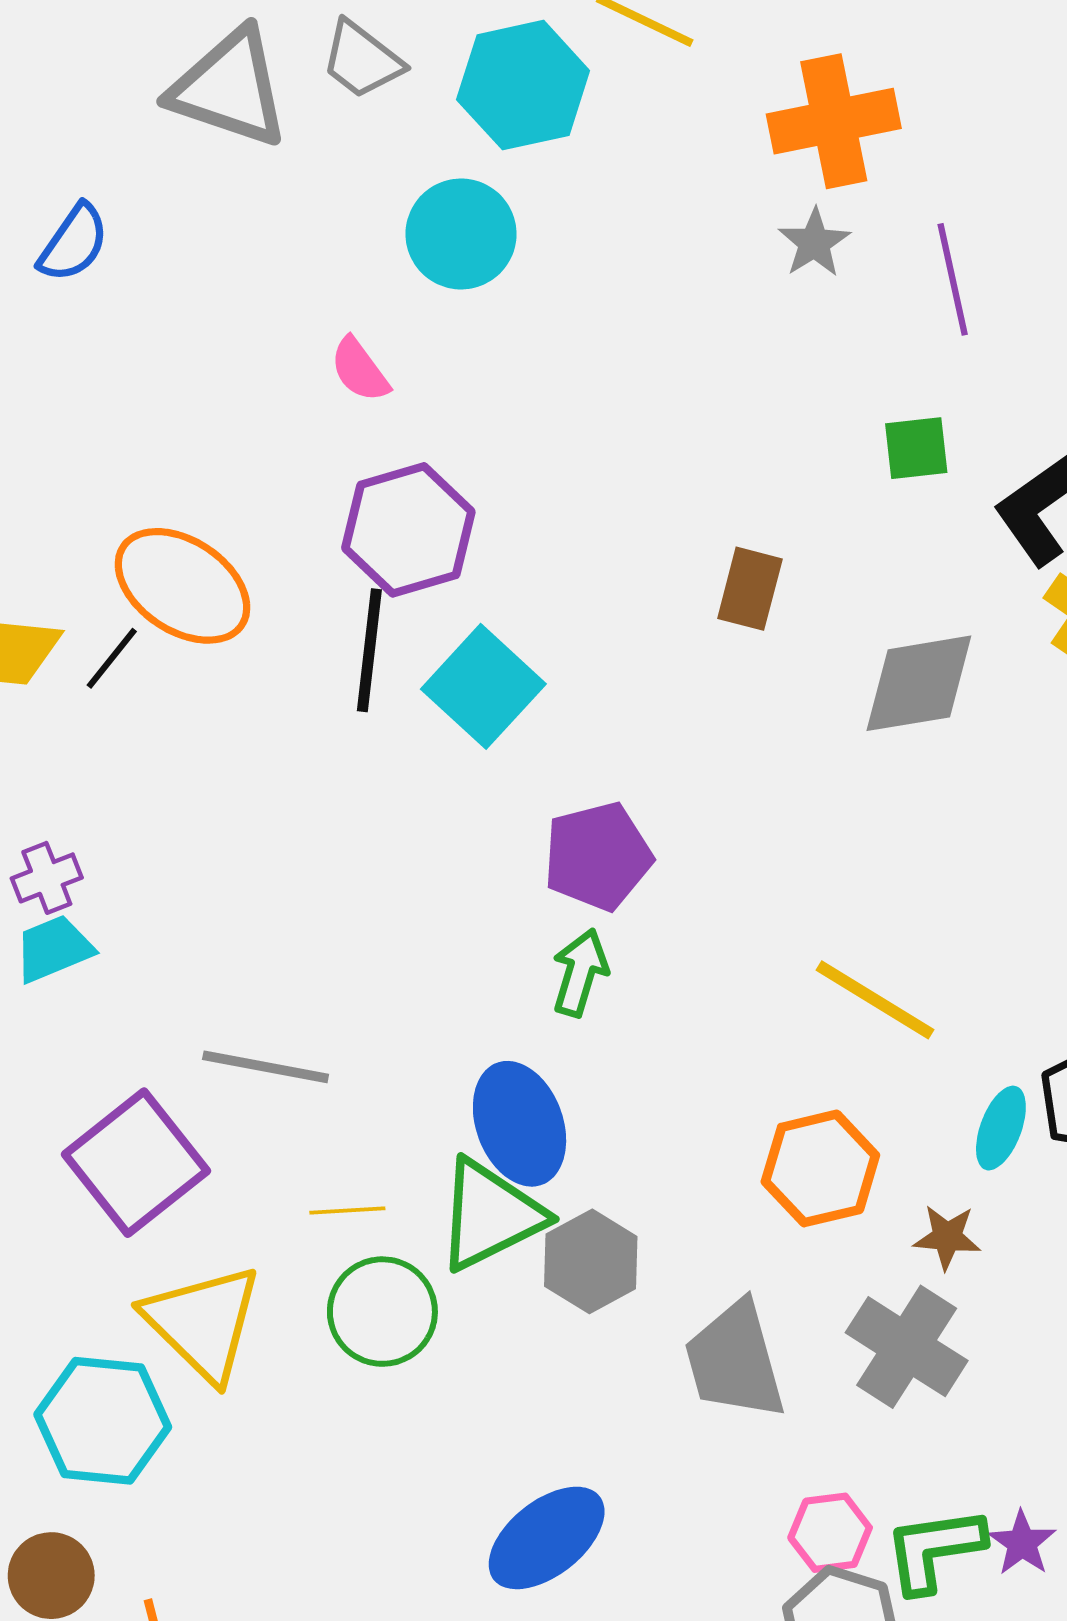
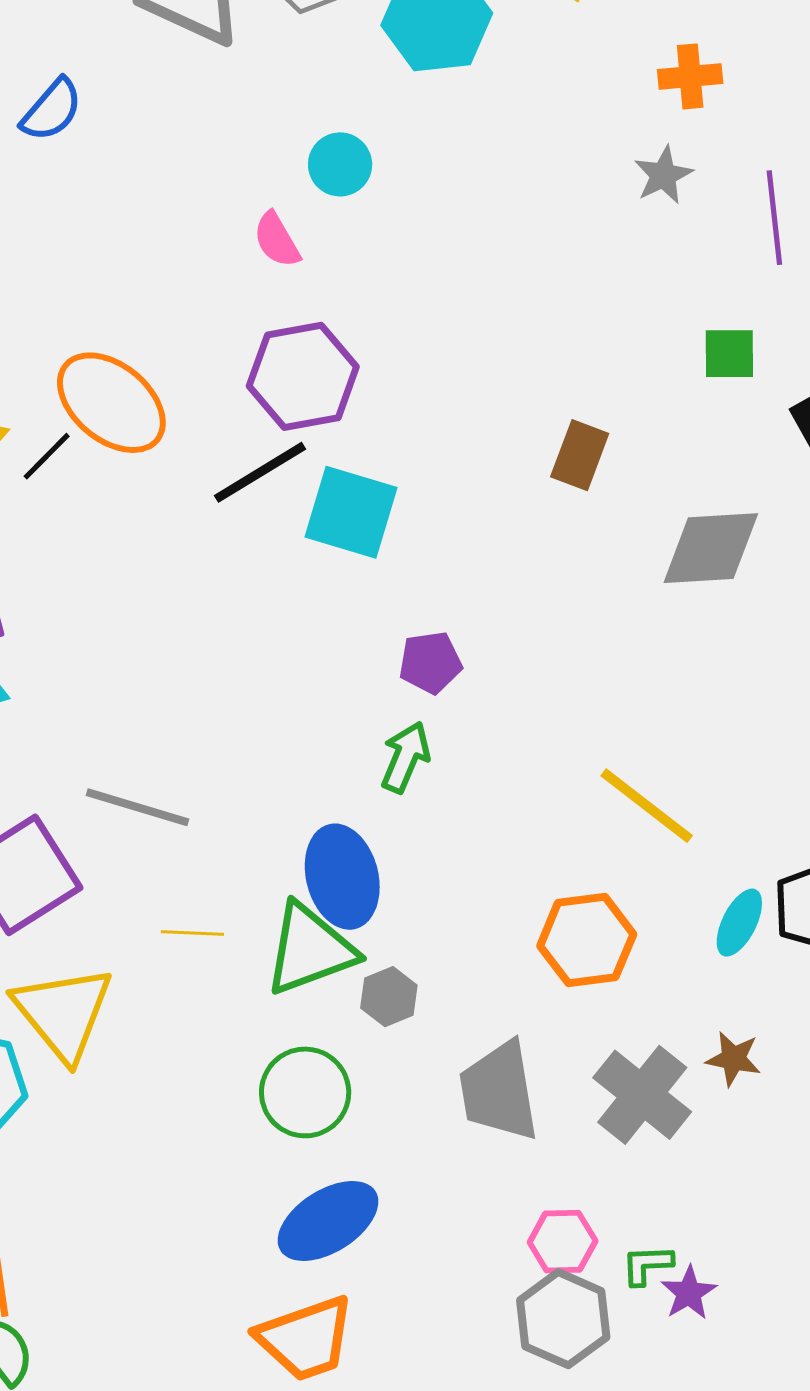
orange cross: (834, 121) -> (690, 76), size x0.6
cyan circle: (461, 234) -> (340, 164), moved, size x0.7
black line: (369, 650) -> (260, 472), turned 46
cyan square: (483, 686) -> (351, 512), turned -32
purple pentagon: (598, 856) -> (430, 663), size x0.7
brown star: (947, 1237) -> (733, 1059), moved
gray hexagon: (591, 1261) -> (389, 997), size x0.7
green circle: (382, 1312) -> (305, 1092), moved
purple star: (1022, 1543) -> (689, 1293), moved
green L-shape: (934, 1550) -> (647, 1265), size x0.6

